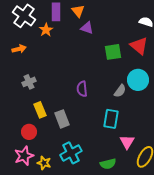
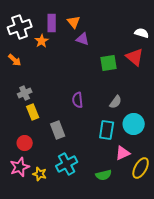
white cross: (24, 16) -> (20, 27), turned 35
orange arrow: (19, 49) -> (15, 60), turned 56
cyan circle: (138, 80) -> (134, 124), moved
yellow rectangle: (40, 110) -> (33, 112), moved
pink triangle: (127, 142) -> (123, 153), turned 35

